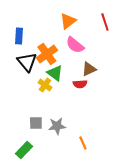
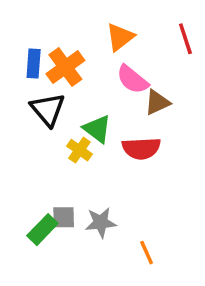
orange cross: (47, 54) -> (65, 67), moved
brown triangle: (89, 69) -> (157, 102), moved
red semicircle: (80, 84) -> (141, 148), size x1.5
green rectangle: (24, 150) -> (42, 230), moved

